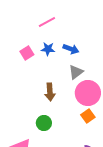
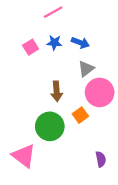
orange square: (88, 116) -> (80, 115), moved
green circle: (44, 123) -> (50, 126), size x1.6

